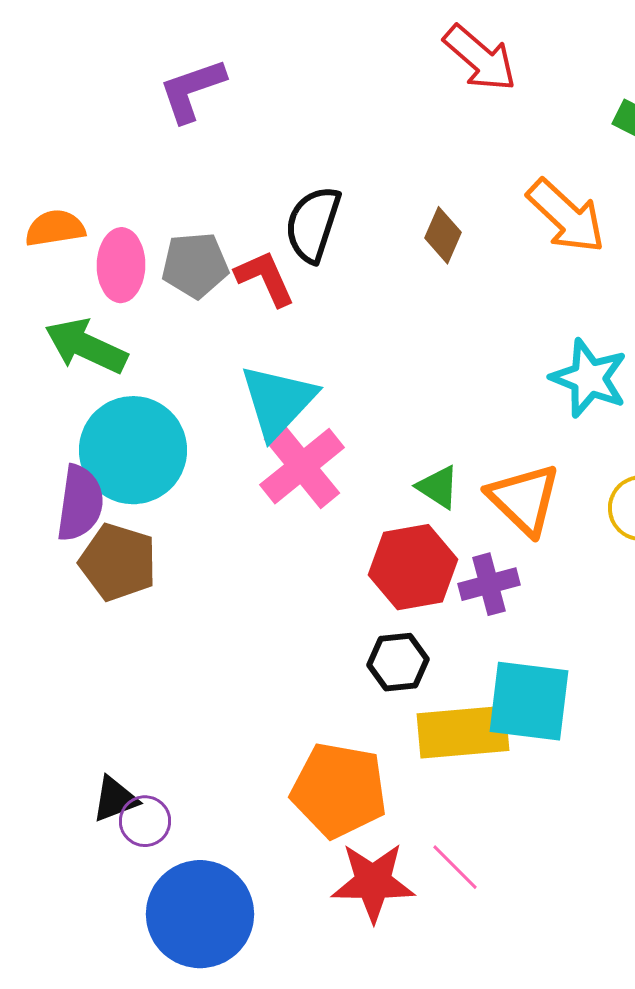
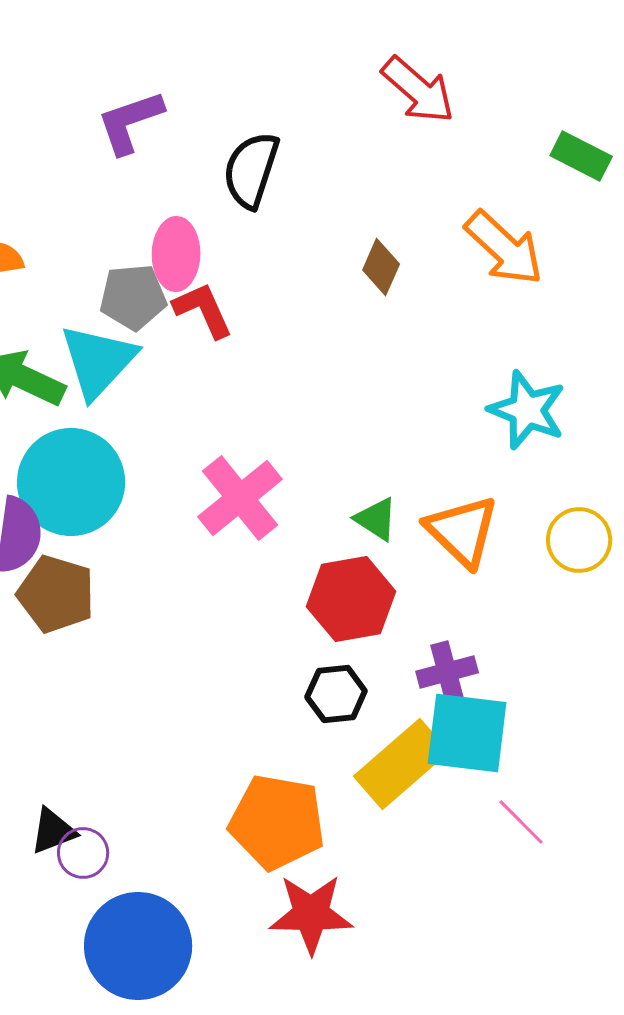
black semicircle: (313, 224) -> (251, 170), moved
pink ellipse: (121, 265) -> (176, 254), moved
cyan triangle: (278, 401) -> (98, 361), moved
purple cross: (489, 584) -> (447, 672), moved
yellow rectangle: (463, 732) -> (401, 764), turned -36
pink line: (455, 867) -> (521, 822), moved

